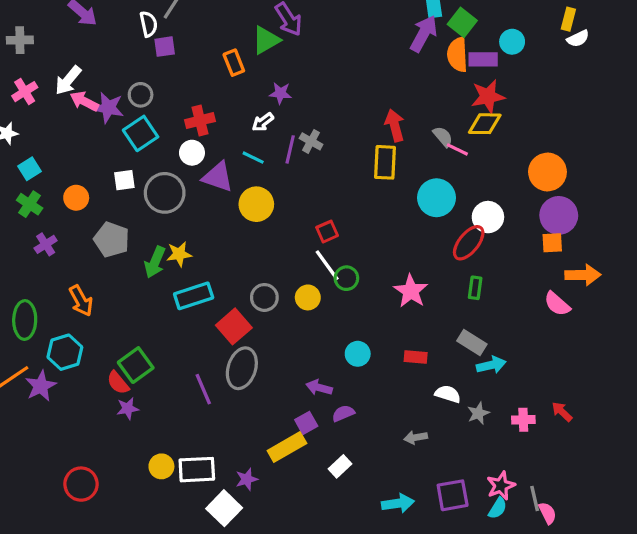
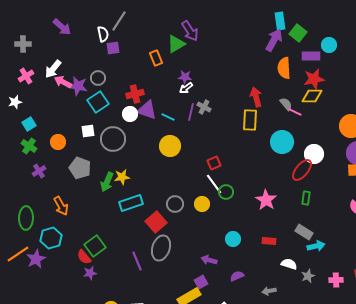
orange semicircle: (457, 55) -> (284, 68), moved
white arrow: (263, 122) -> (186, 88), moved
purple triangle: (218, 177) -> (147, 110), moved
purple semicircle: (343, 413) -> (237, 276), moved

